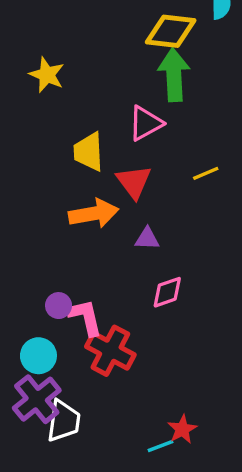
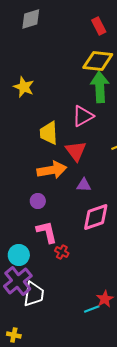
pink diamond: (167, 292) -> (96, 217), size x1.4
purple circle: (59, 306) -> (38, 201), moved
red cross: (110, 351) -> (62, 252), size x0.5

